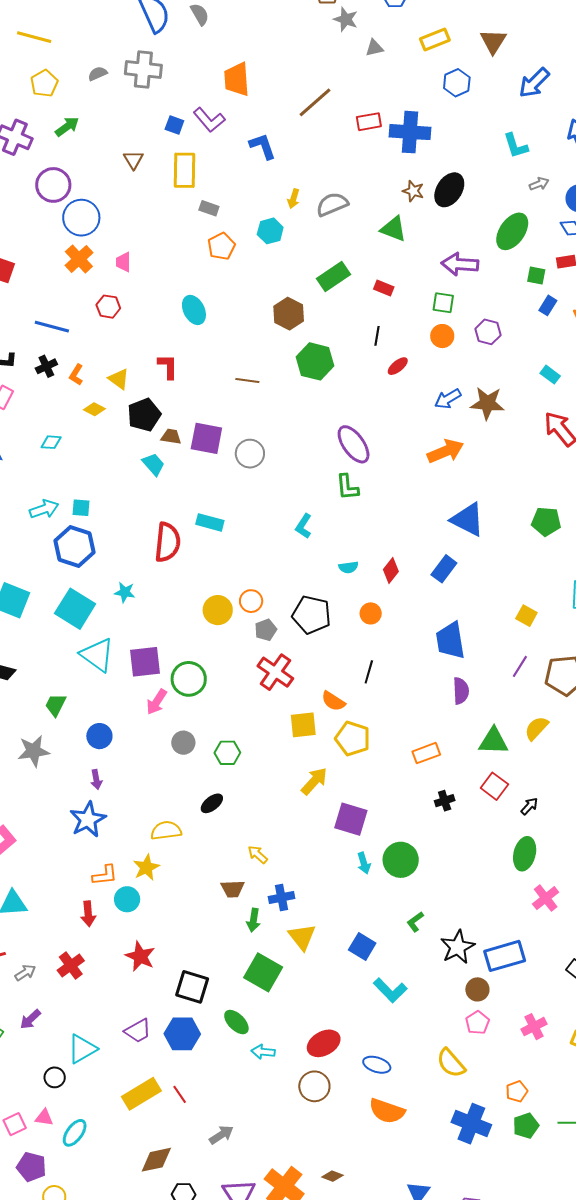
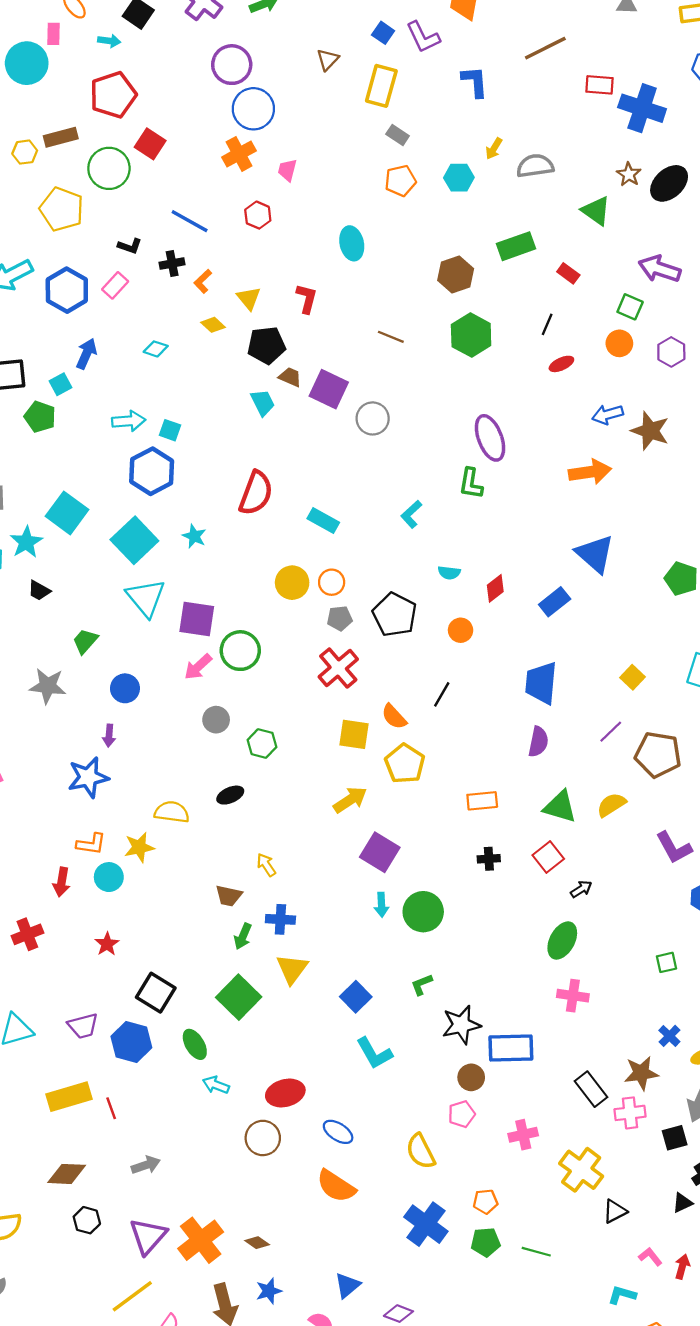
cyan rectangle: (210, 522) -> (323, 521), moved
pink cross: (546, 898) -> (573, 996), turned 32
red star: (140, 956) -> (107, 944), size x0.7

